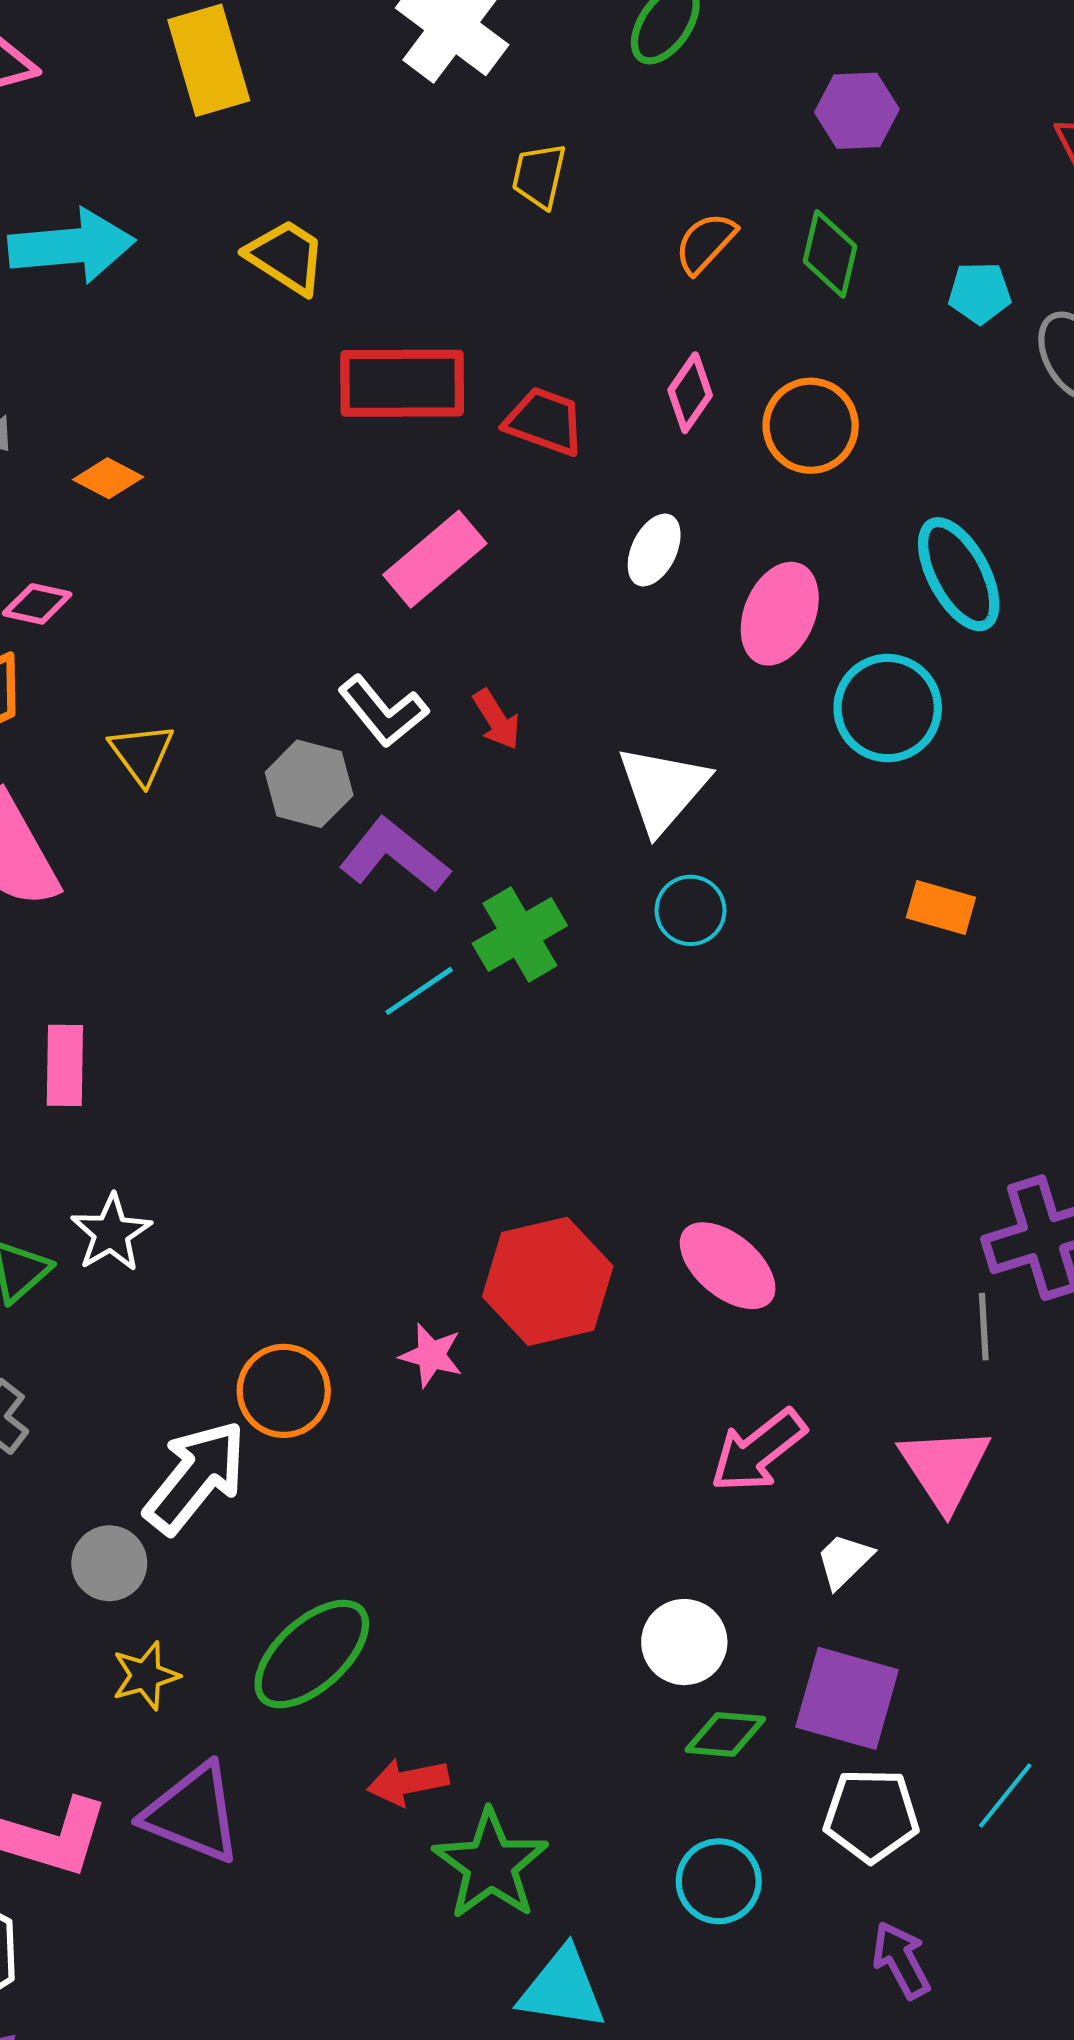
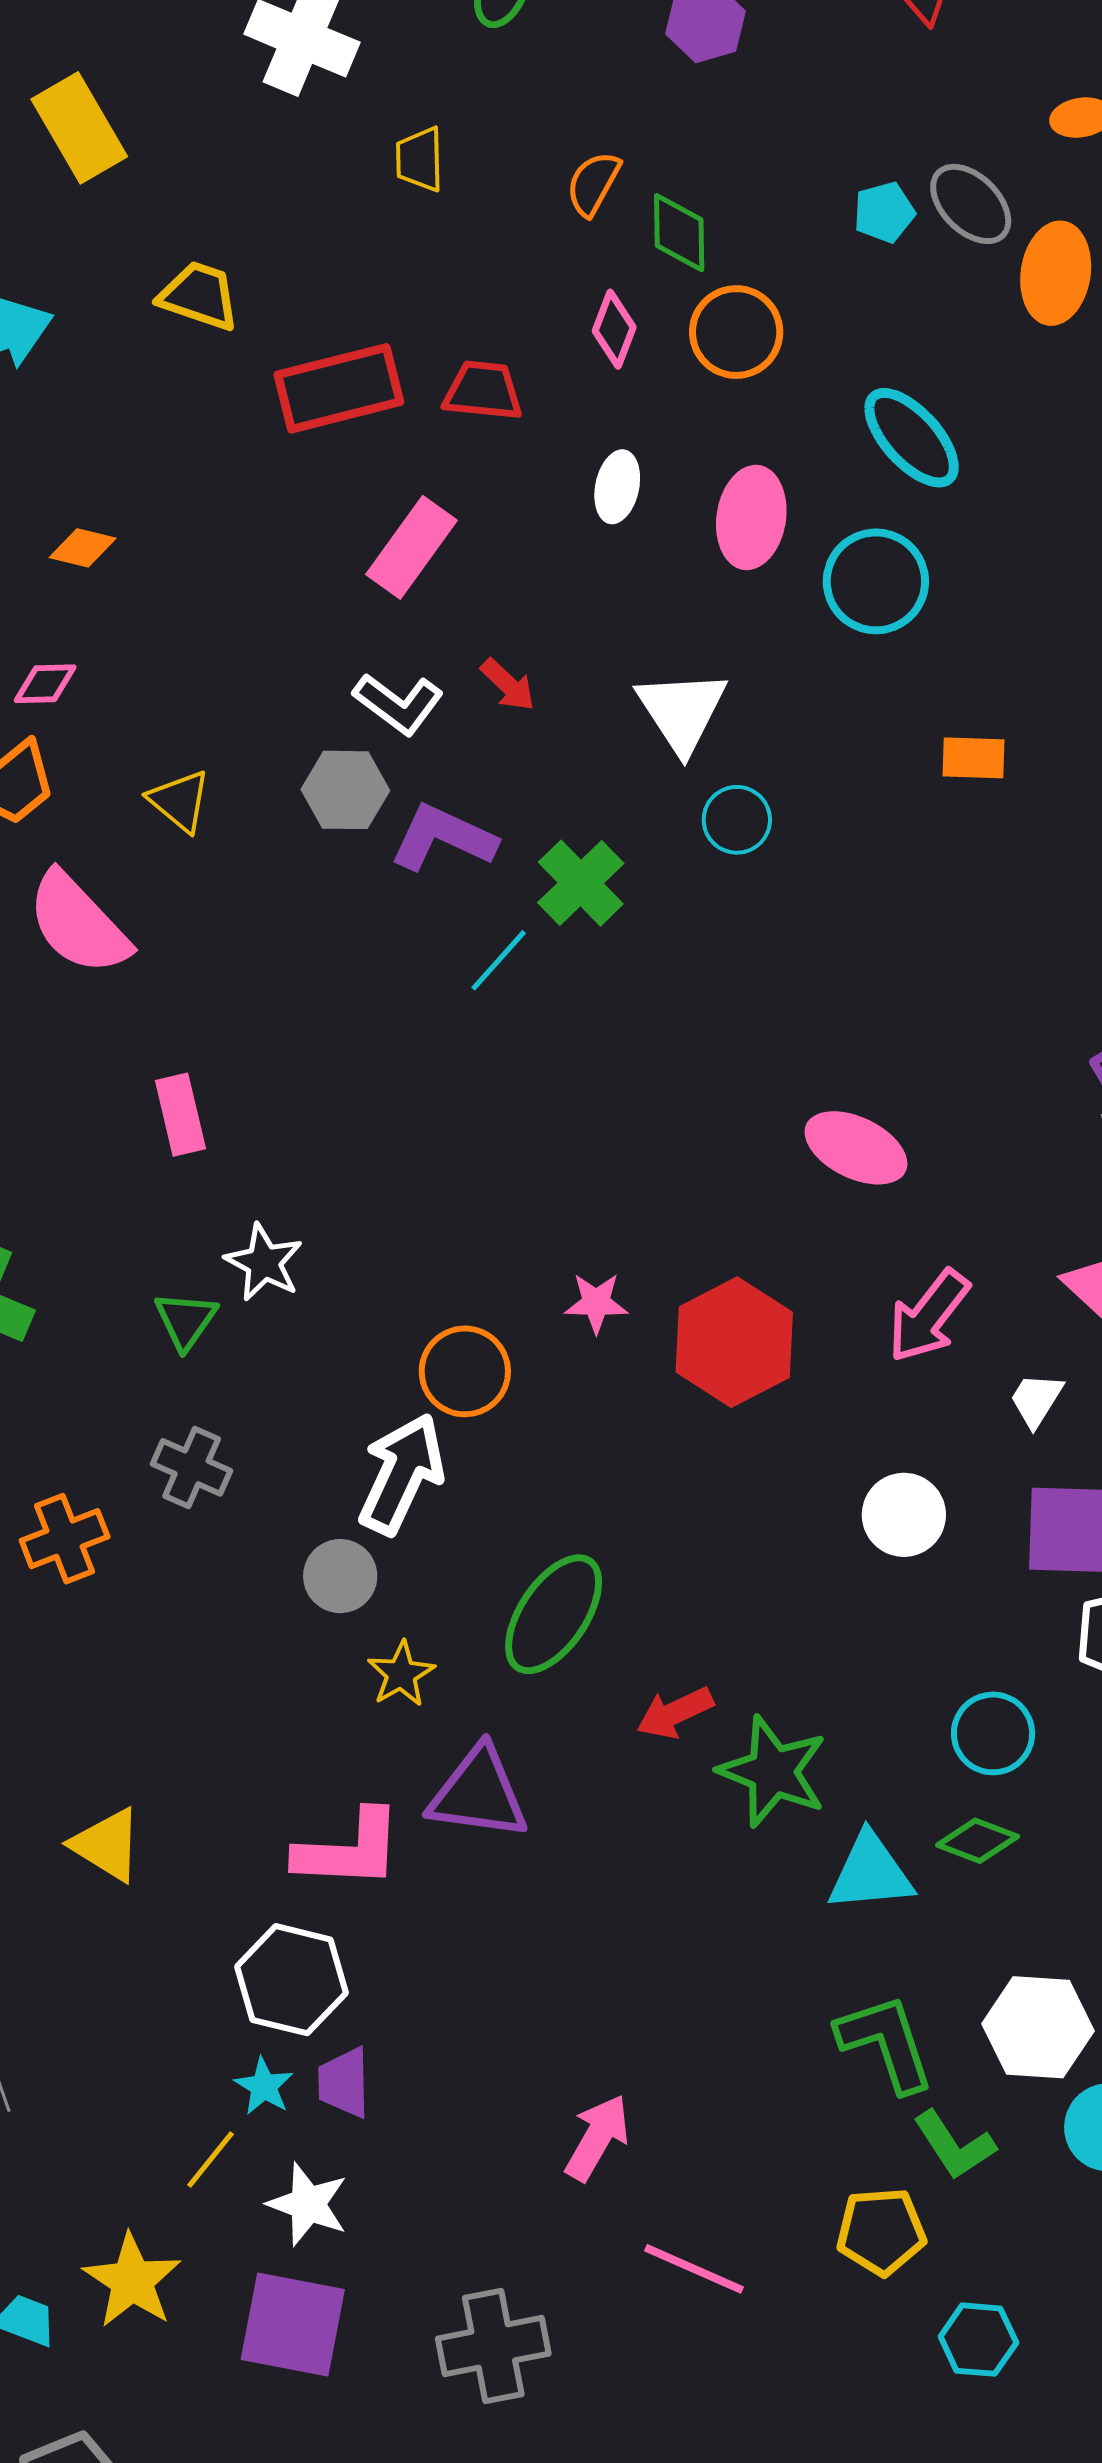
green diamond: (830, 254) -> (679, 233), moved
cyan pentagon: (980, 293) -> (884, 212), moved
red hexagon: (548, 1281) -> (734, 1342), moved
green diamond: (725, 1734) -> (978, 1841), moved, turned 30

